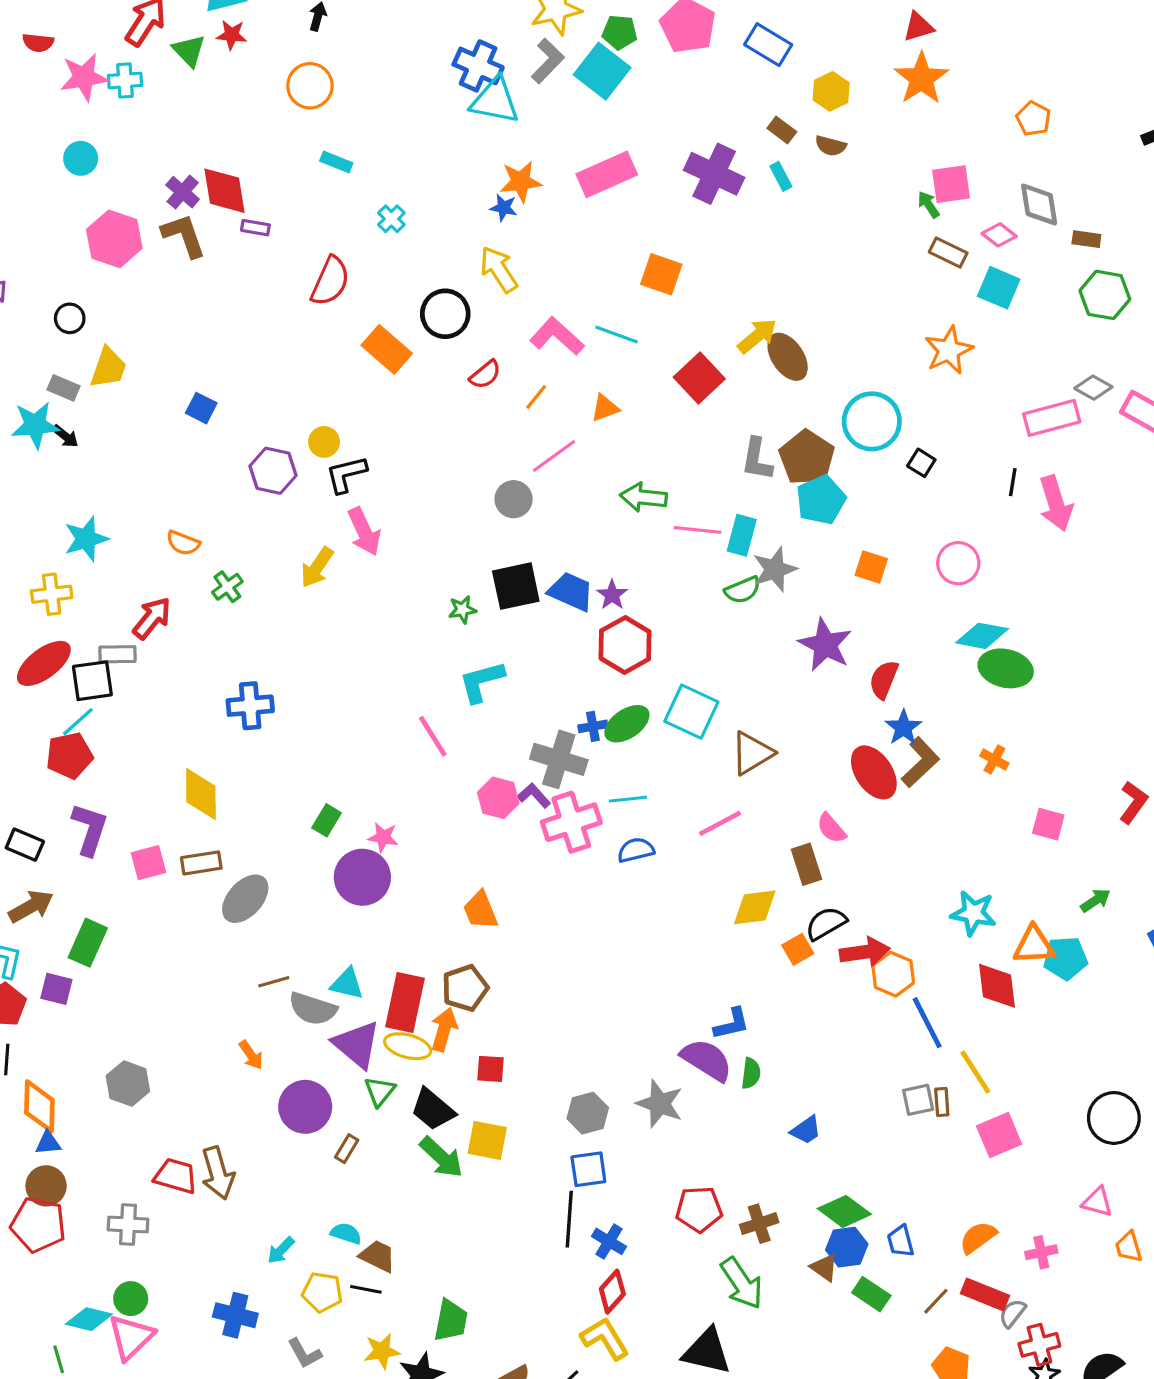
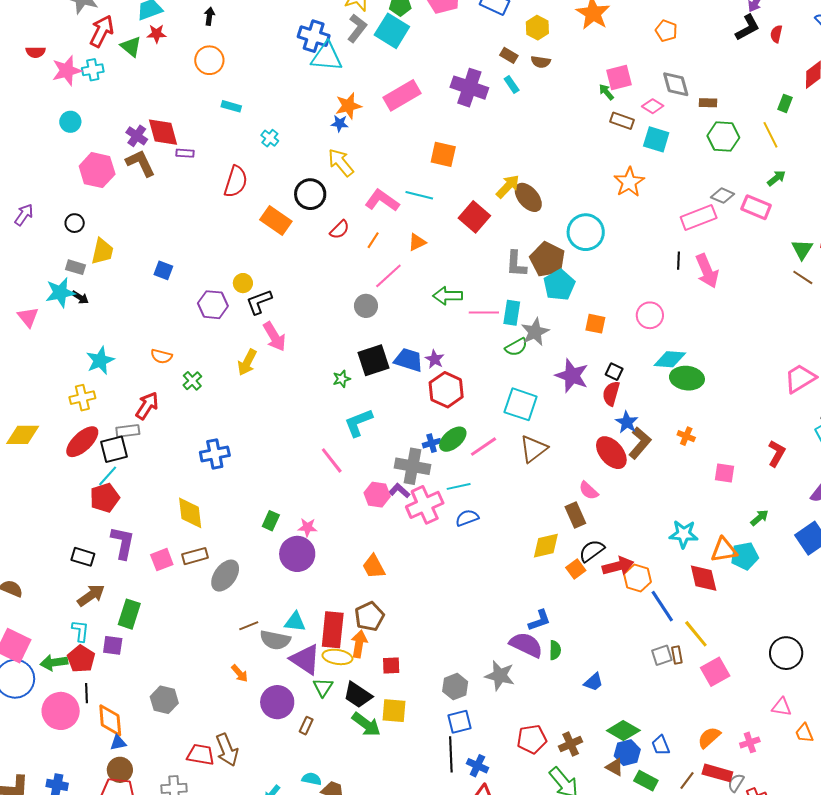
black square: (921, 463) -> (614, 372), moved
cyan square: (691, 712) -> (521, 404), moved
pink line: (720, 823) -> (483, 447), moved

